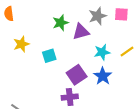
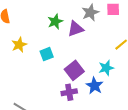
cyan star: (102, 52) -> (106, 68), moved
blue star: (103, 76) -> (95, 86), moved

